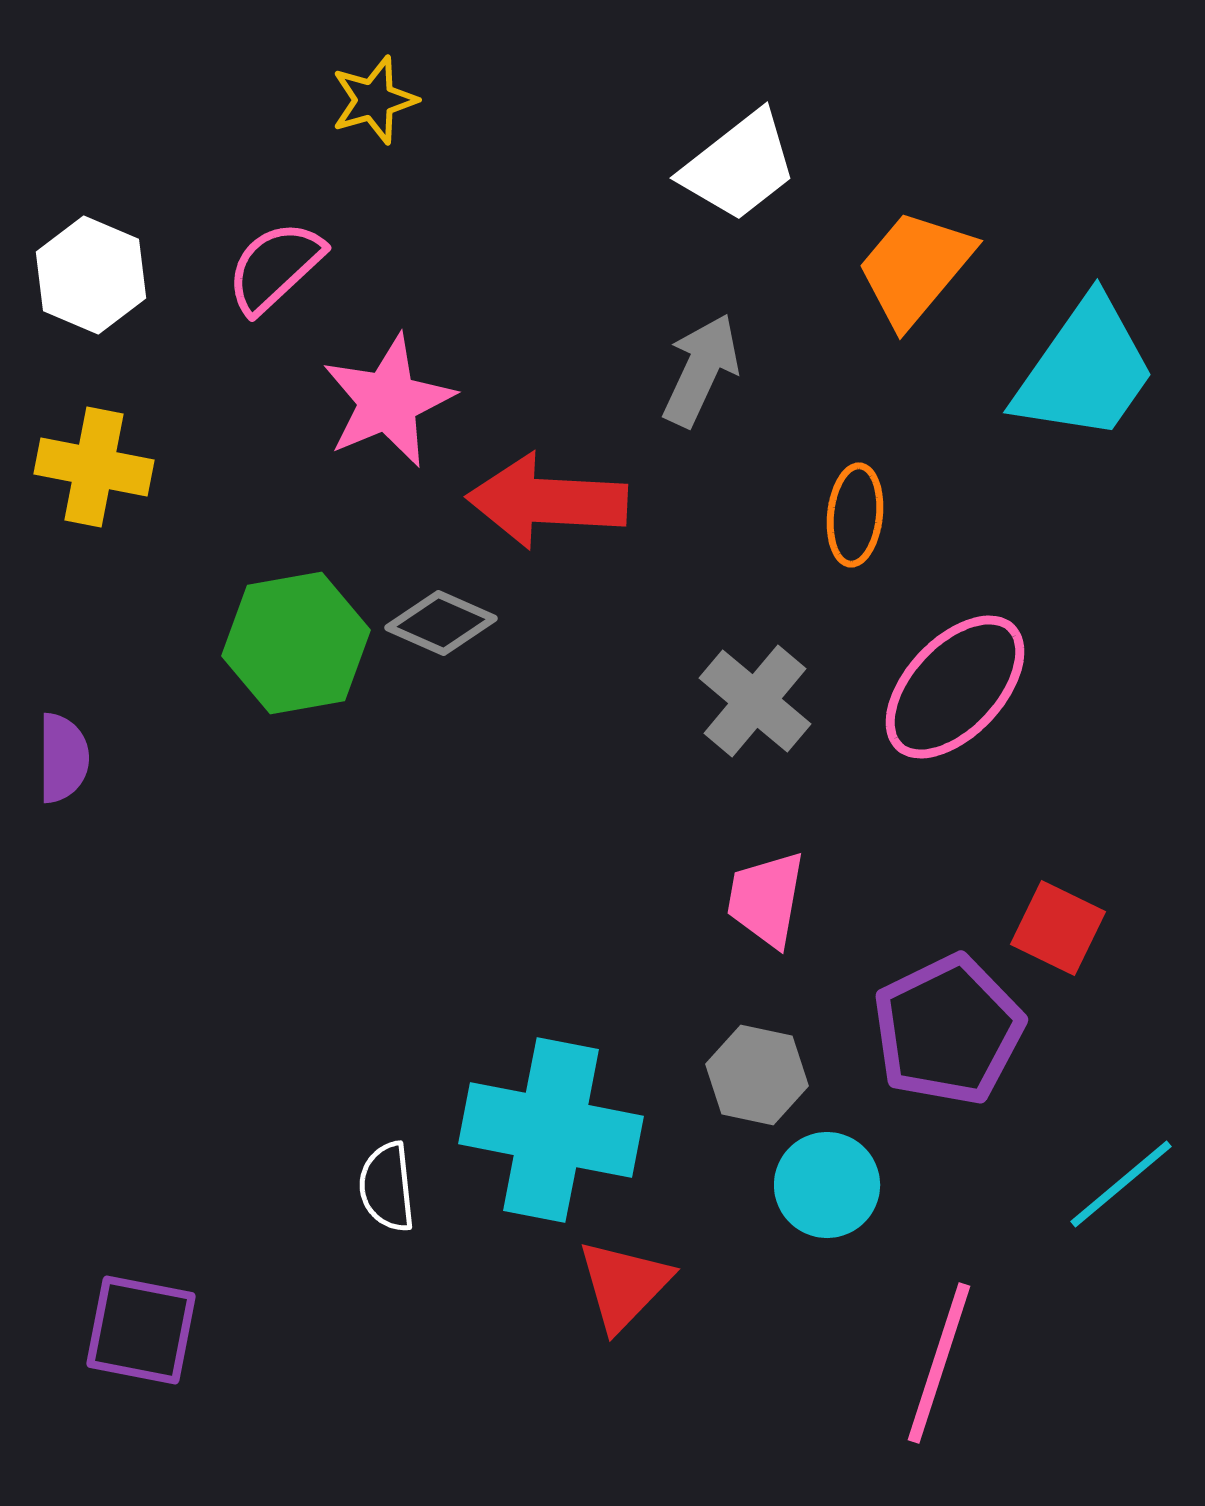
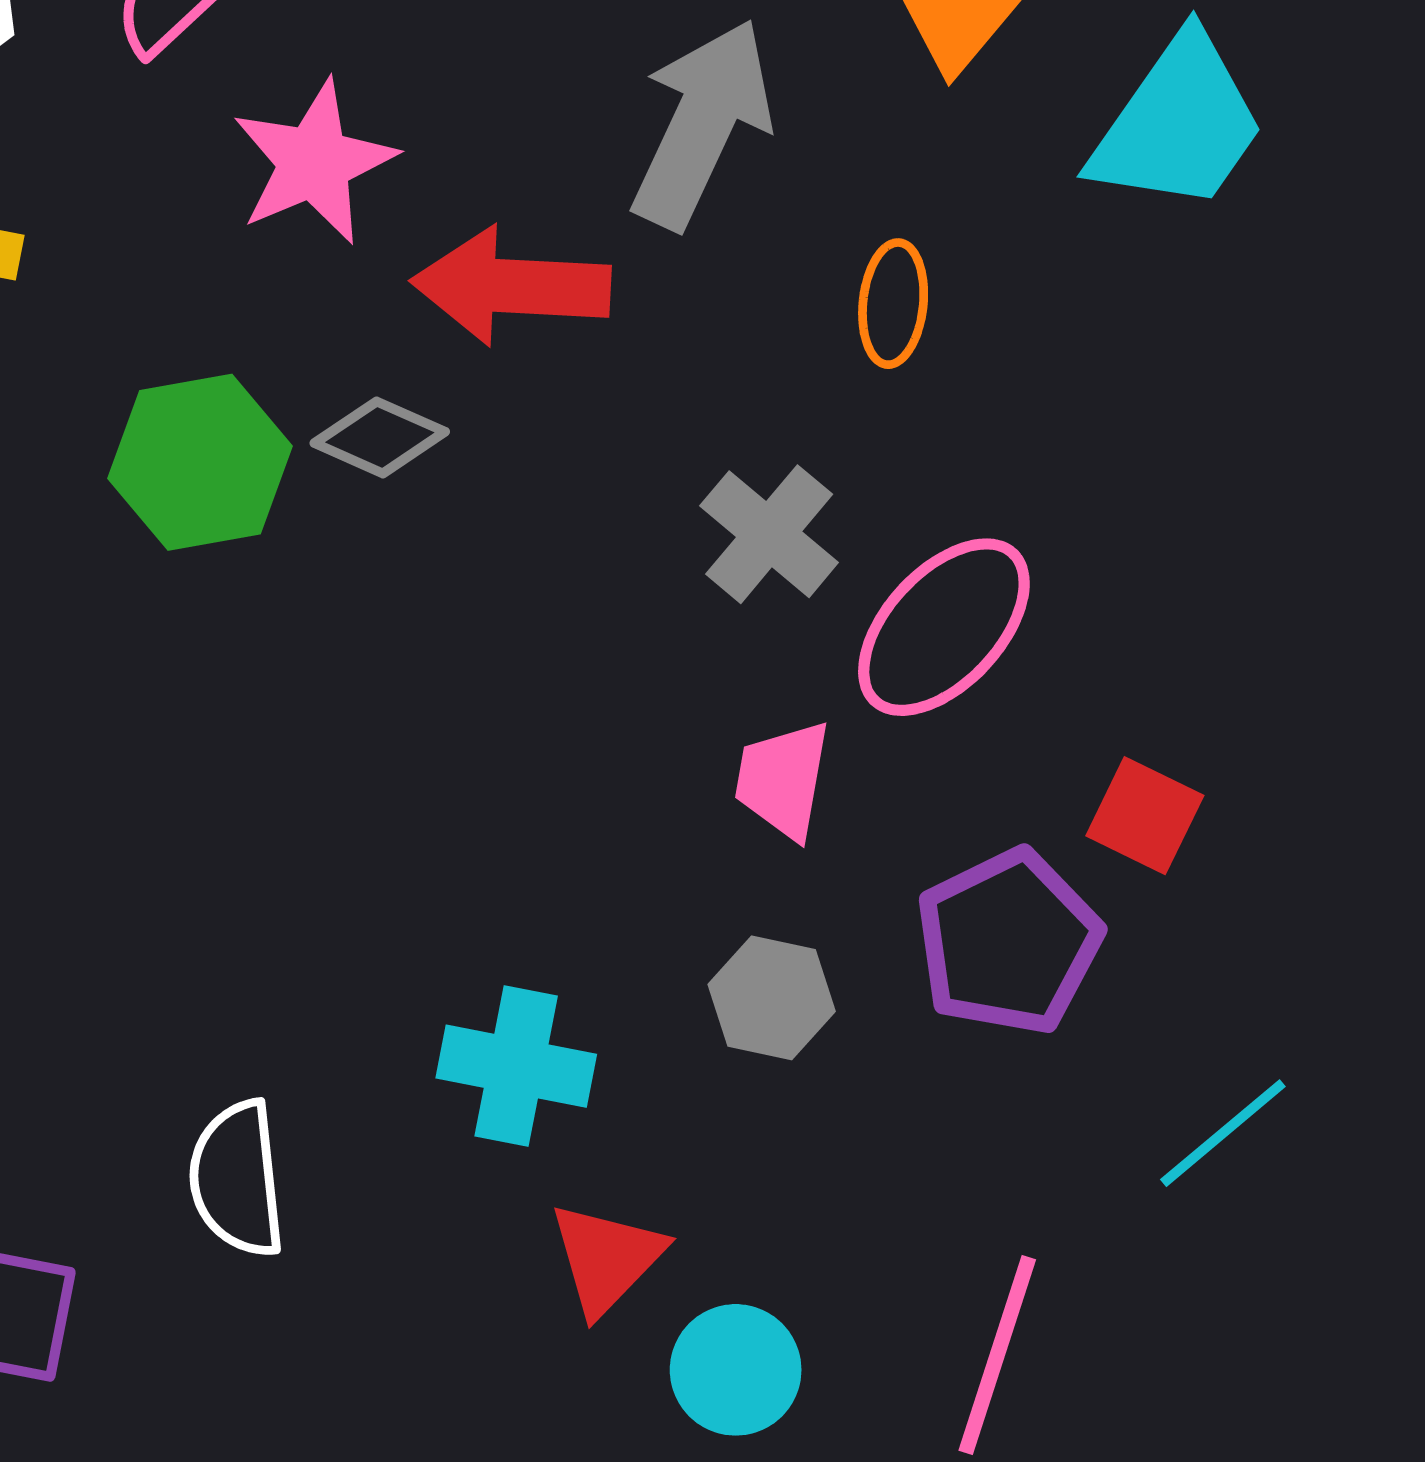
gray arrow: (701, 370) -> (702, 124), size x1.5
pink ellipse: (955, 687) -> (944, 627), moved
cyan cross: (551, 1130) -> (516, 1066), size x0.7
cyan circle: (827, 1185) -> (736, 1370), moved
white semicircle: (387, 1187) -> (237, 1179), moved, size x1.4

